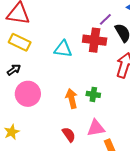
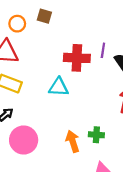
purple line: (105, 19) -> (103, 50), turned -32
red cross: (95, 40) -> (77, 58), moved

